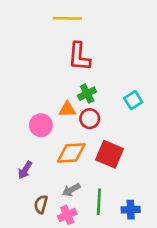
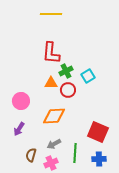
red L-shape: (79, 57) -> (51, 53), moved
cyan square: (133, 100) -> (88, 76), moved
pink circle: (41, 125) -> (21, 101), moved
red square: (109, 154) -> (98, 132), moved

